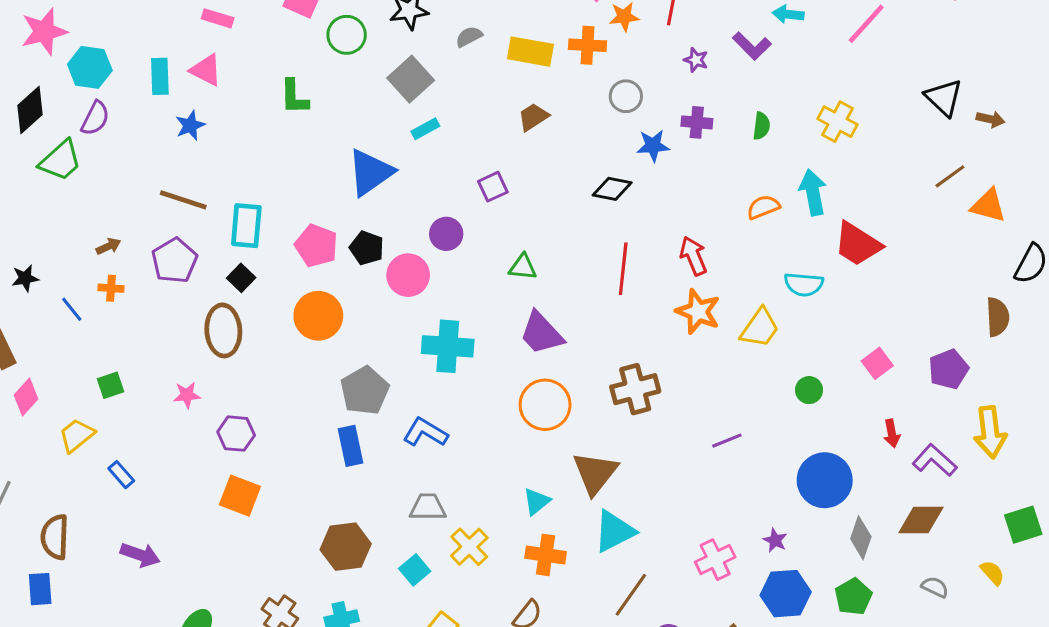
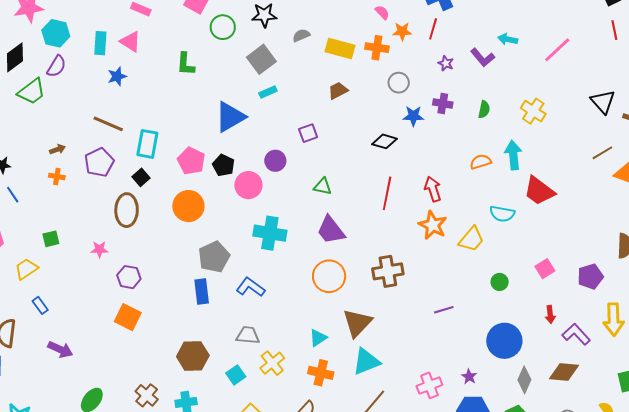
blue line: (72, 309) -> (13, 195), moved
blue rectangle: (121, 475) -> (40, 305), moved

